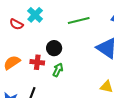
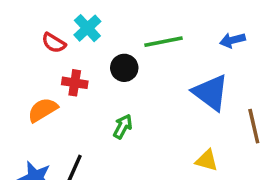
black circle: (54, 48) -> (124, 68), moved
red cross: (37, 62) -> (75, 83), moved

